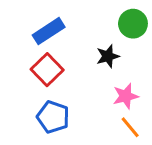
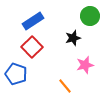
blue pentagon: (53, 117) -> (16, 74), moved
orange line: (130, 127) -> (65, 86), moved

